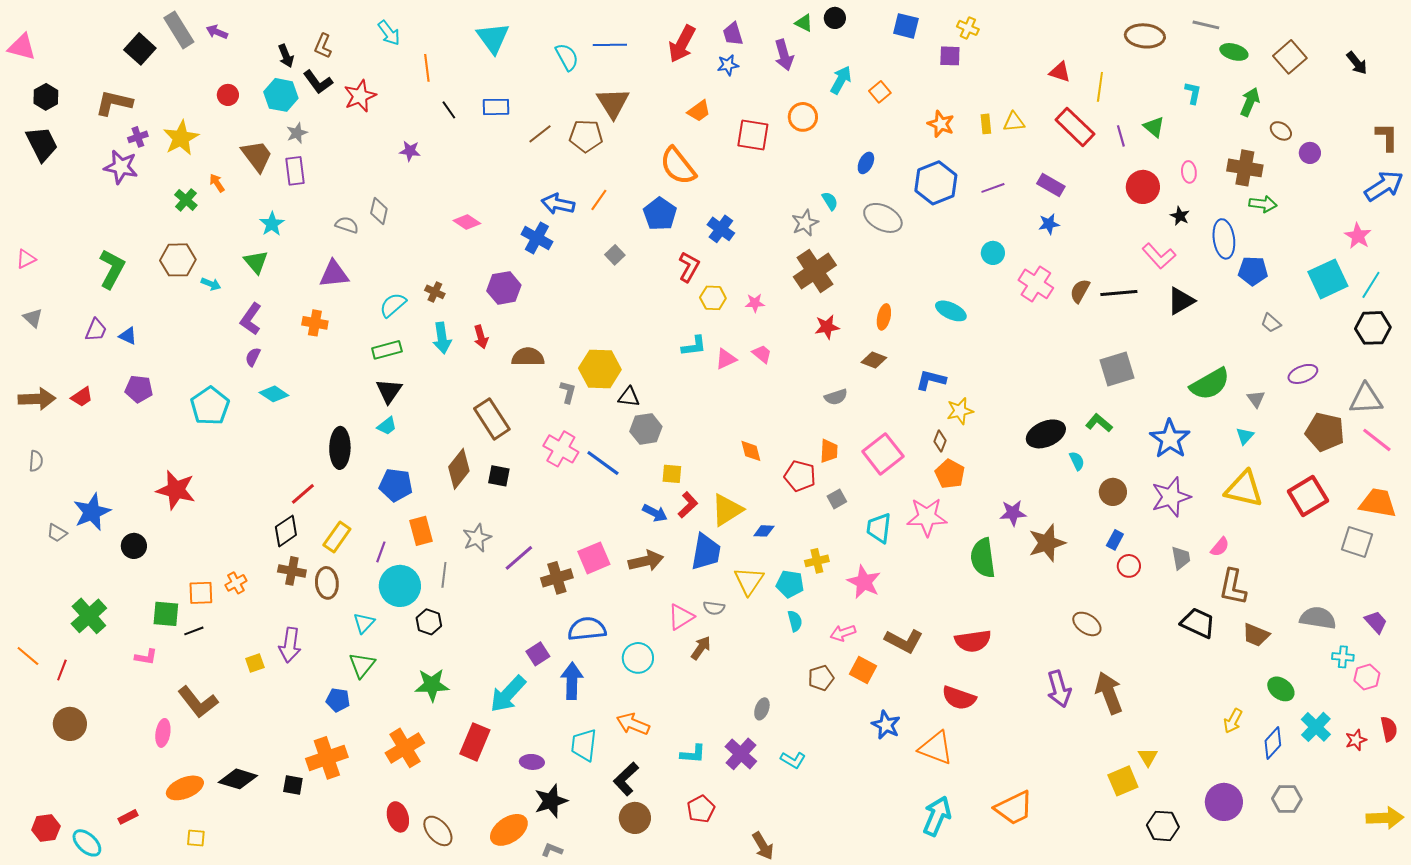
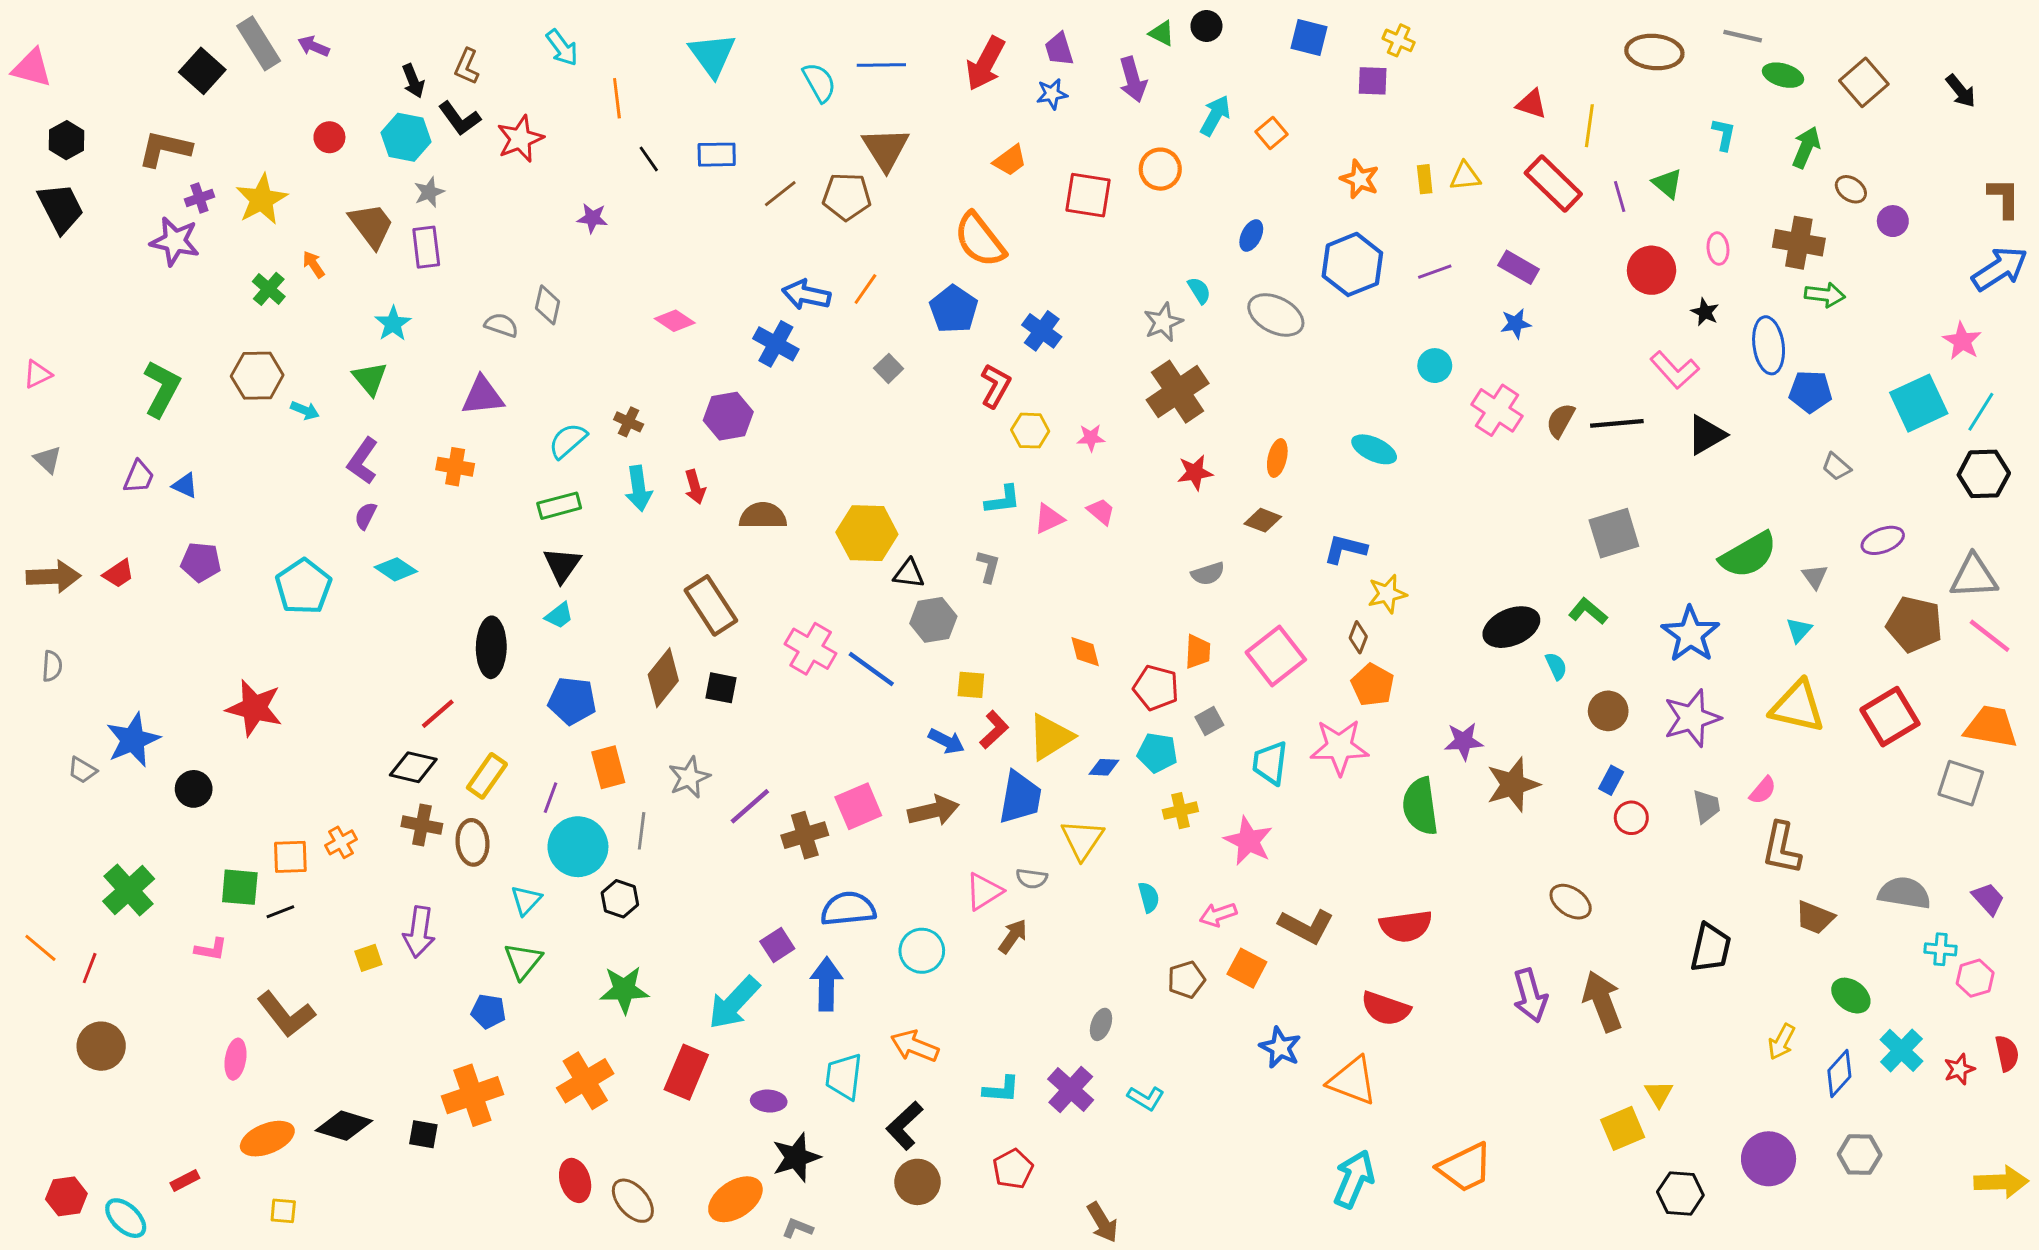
gray L-shape: (568, 392) -> (988, 566), moved
black diamond: (286, 531) -> (413, 767), turned 48
cyan pentagon: (790, 584) -> (1157, 753), moved
black trapezoid: (1198, 623) -> (1711, 948), moved, turned 78

